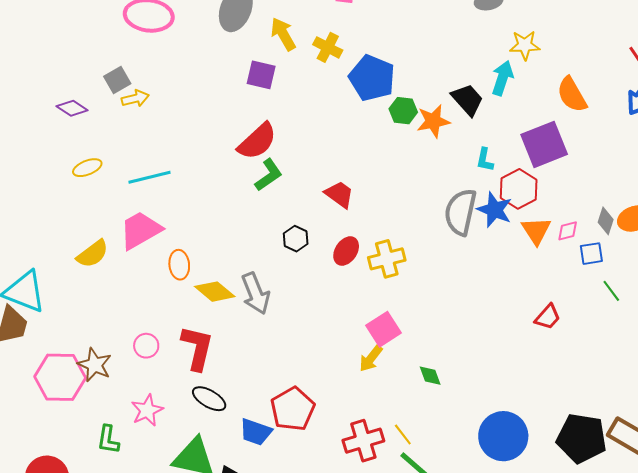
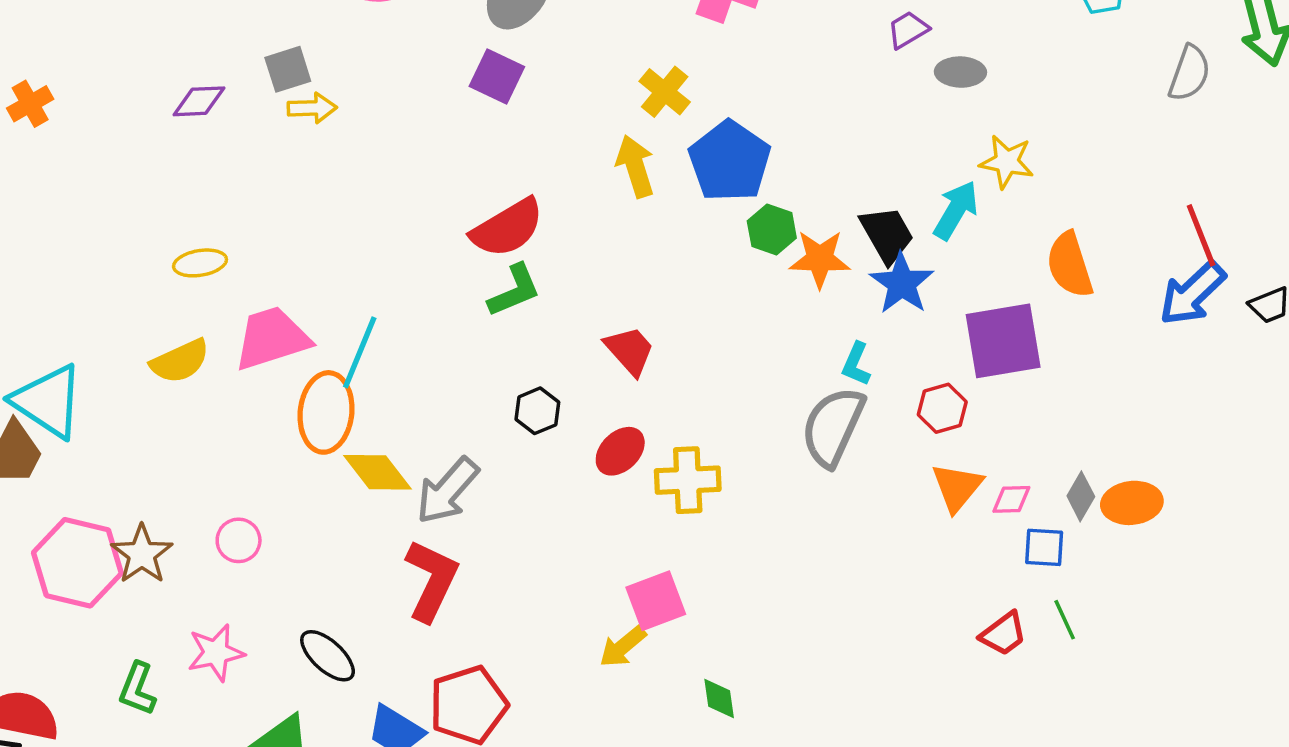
yellow arrow: (283, 34) -> (635, 166), moved
purple square: (261, 75) -> (497, 76), moved
purple diamond: (72, 108) -> (199, 101), turned -48
cyan L-shape: (485, 160) -> (856, 364), moved
yellow ellipse: (87, 168) -> (200, 263), moved
cyan line: (150, 177) -> (360, 352), moved, turned -66
red hexagon: (519, 189) -> (942, 408), size x0.7
blue star: (495, 210) -> (902, 283), moved
orange ellipse: (179, 265) -> (326, 412), size x1.5
gray arrow: (256, 293) -> (447, 491), turned 51
red trapezoid: (548, 317) -> (1003, 634), moved
red L-shape: (197, 348) -> (431, 580), moved

